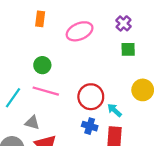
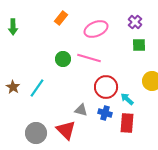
orange rectangle: (40, 19) -> (61, 18), turned 32
pink line: (46, 91) -> (89, 58), moved
gray triangle: (32, 123) -> (81, 110), moved

